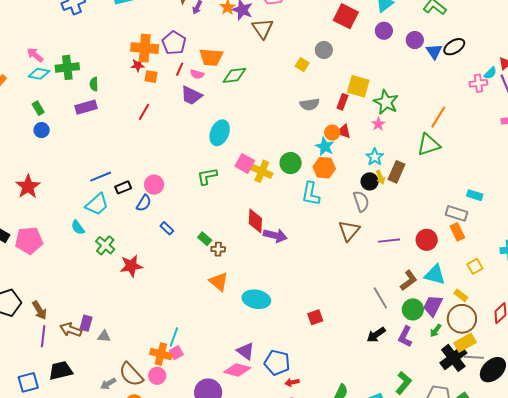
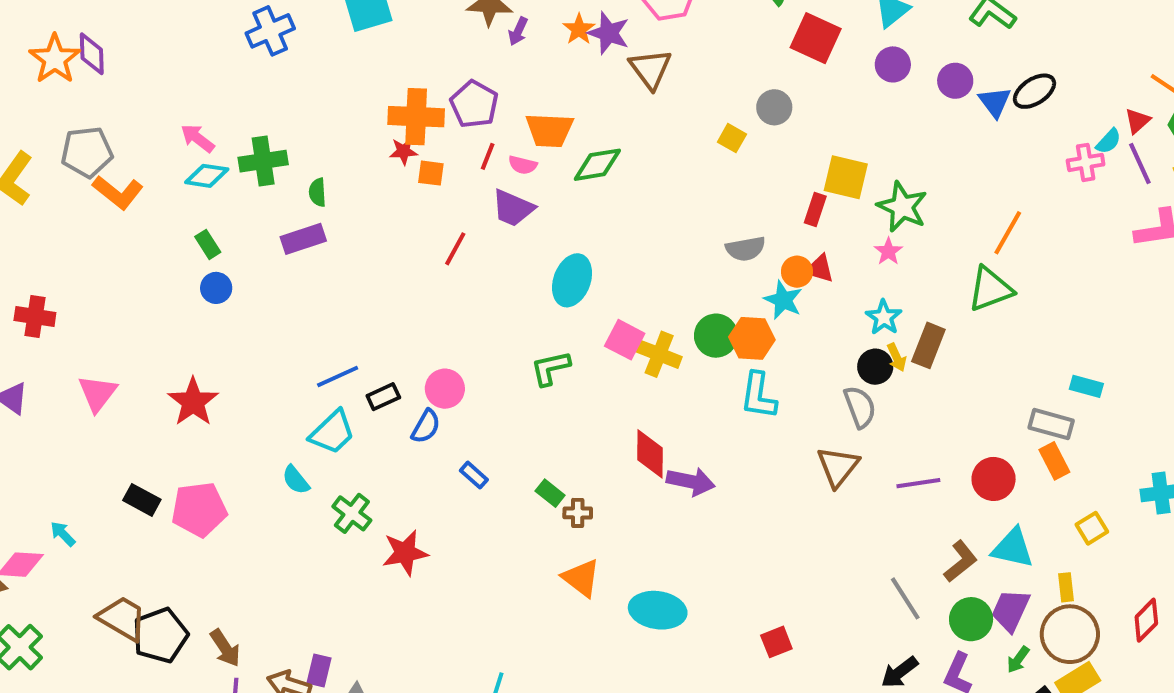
gray semicircle: (310, 104) -> (746, 249), moved
red line: (144, 112) -> (455, 249), moved
orange hexagon: (324, 168) -> (752, 338), moved
yellow rectangle: (461, 295) -> (1066, 587), turned 48

